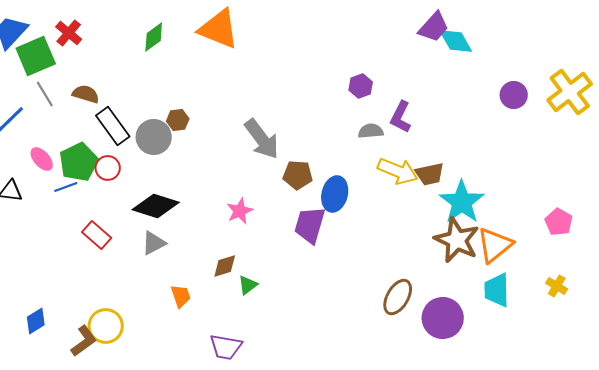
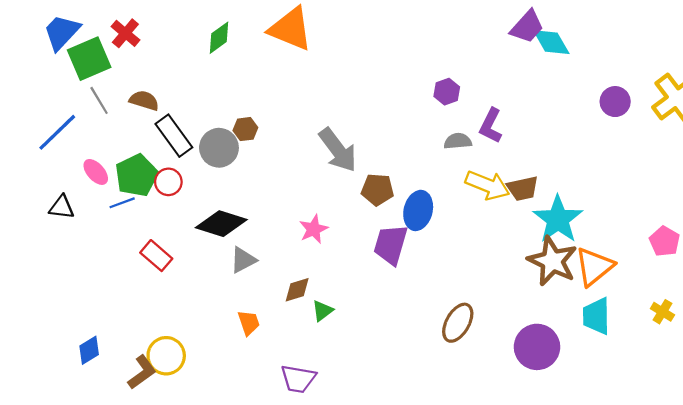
gray triangle: (154, 243) -> (243, 260), moved
brown ellipse: (398, 297) -> (458, 323), moved

